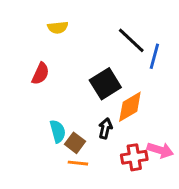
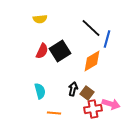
red semicircle: (40, 74) -> (42, 51), moved
black square: (105, 84) -> (60, 51), moved
orange diamond: (130, 107) -> (92, 61), moved
brown square: (75, 143) -> (87, 93), moved

